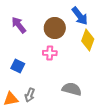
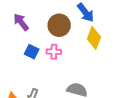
blue square: (18, 66) -> (32, 52), moved

